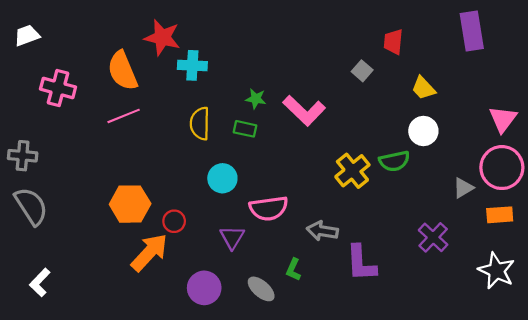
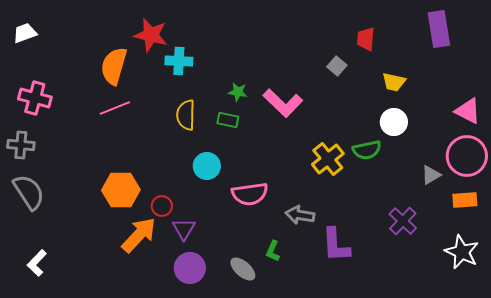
orange semicircle: (123, 71) -> (114, 66), turned 39
pink cross: (58, 88) -> (35, 98), moved
yellow trapezoid: (423, 88) -> (394, 82), turned -35
pink triangle: (503, 119) -> (468, 111), turned -40
purple triangle: (232, 237) -> (184, 229), moved

